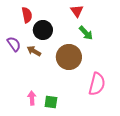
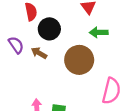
green arrow: (86, 33) -> (99, 32), turned 133

